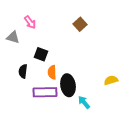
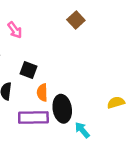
brown square: (80, 24) -> (76, 20), moved

